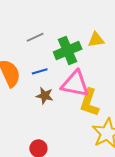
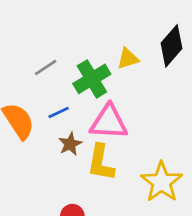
brown star: (45, 96) -> (70, 144), turned -30
yellow L-shape: (89, 102) -> (101, 163), moved

